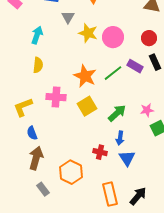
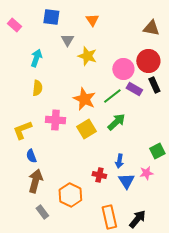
pink circle: (113, 37) -> (123, 69), moved
red circle: (149, 38) -> (148, 61), size x1.5
pink star: (147, 110) -> (146, 173), moved
green arrow: (117, 113) -> (116, 122), moved

